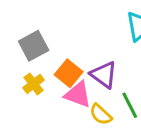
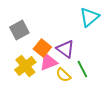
yellow cross: (34, 84) -> (25, 66), moved, size x1.5
pink triangle: (78, 95) -> (48, 62), turned -42

